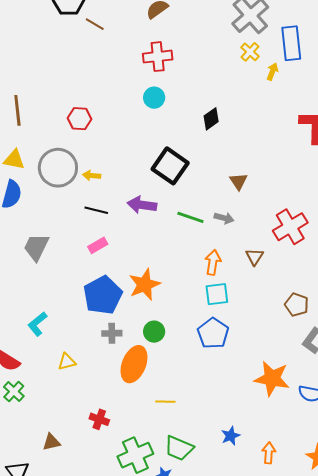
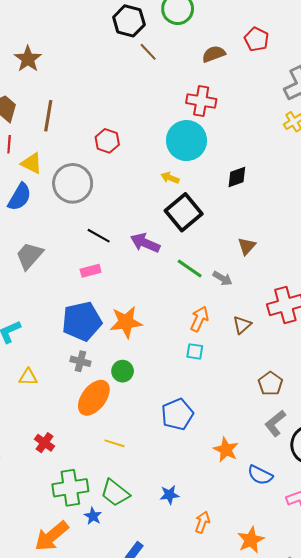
cyan circle: (154, 98) -> (186, 141), size x1.8
yellow arrow: (92, 175) -> (170, 178), moved
cyan square: (217, 294) -> (195, 351), size x0.7
blue pentagon: (213, 333) -> (177, 414), moved
orange star: (272, 378) -> (226, 450), size x0.7

